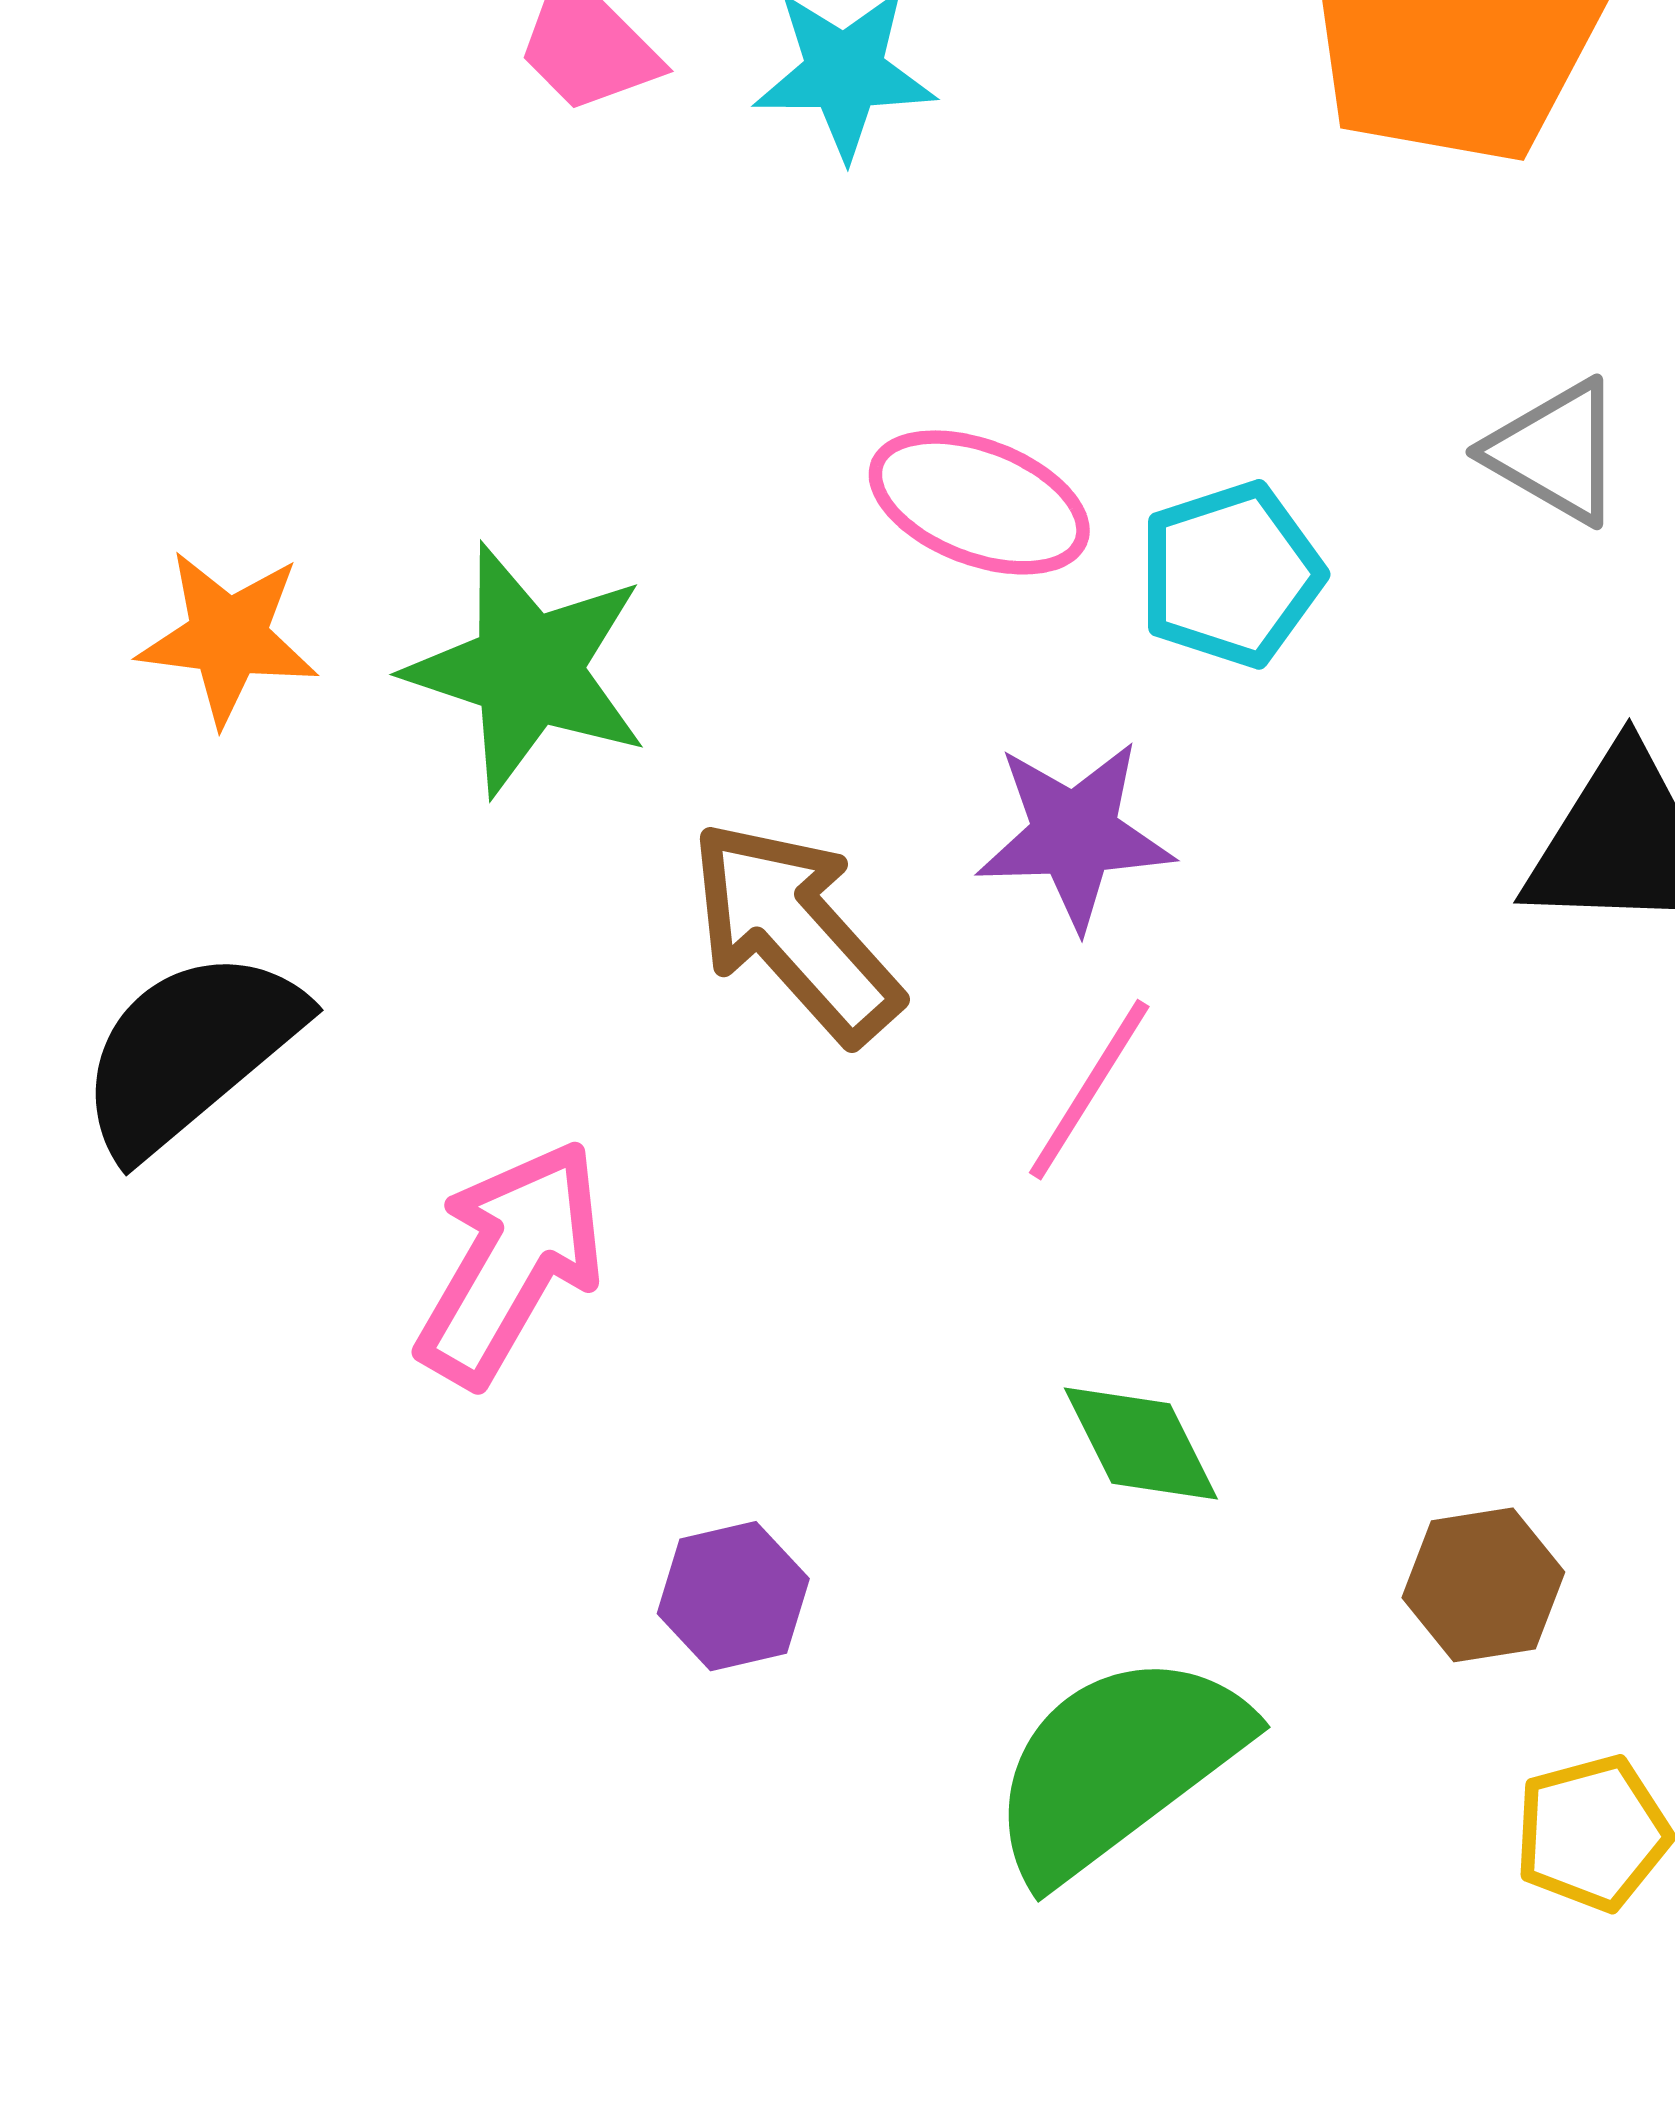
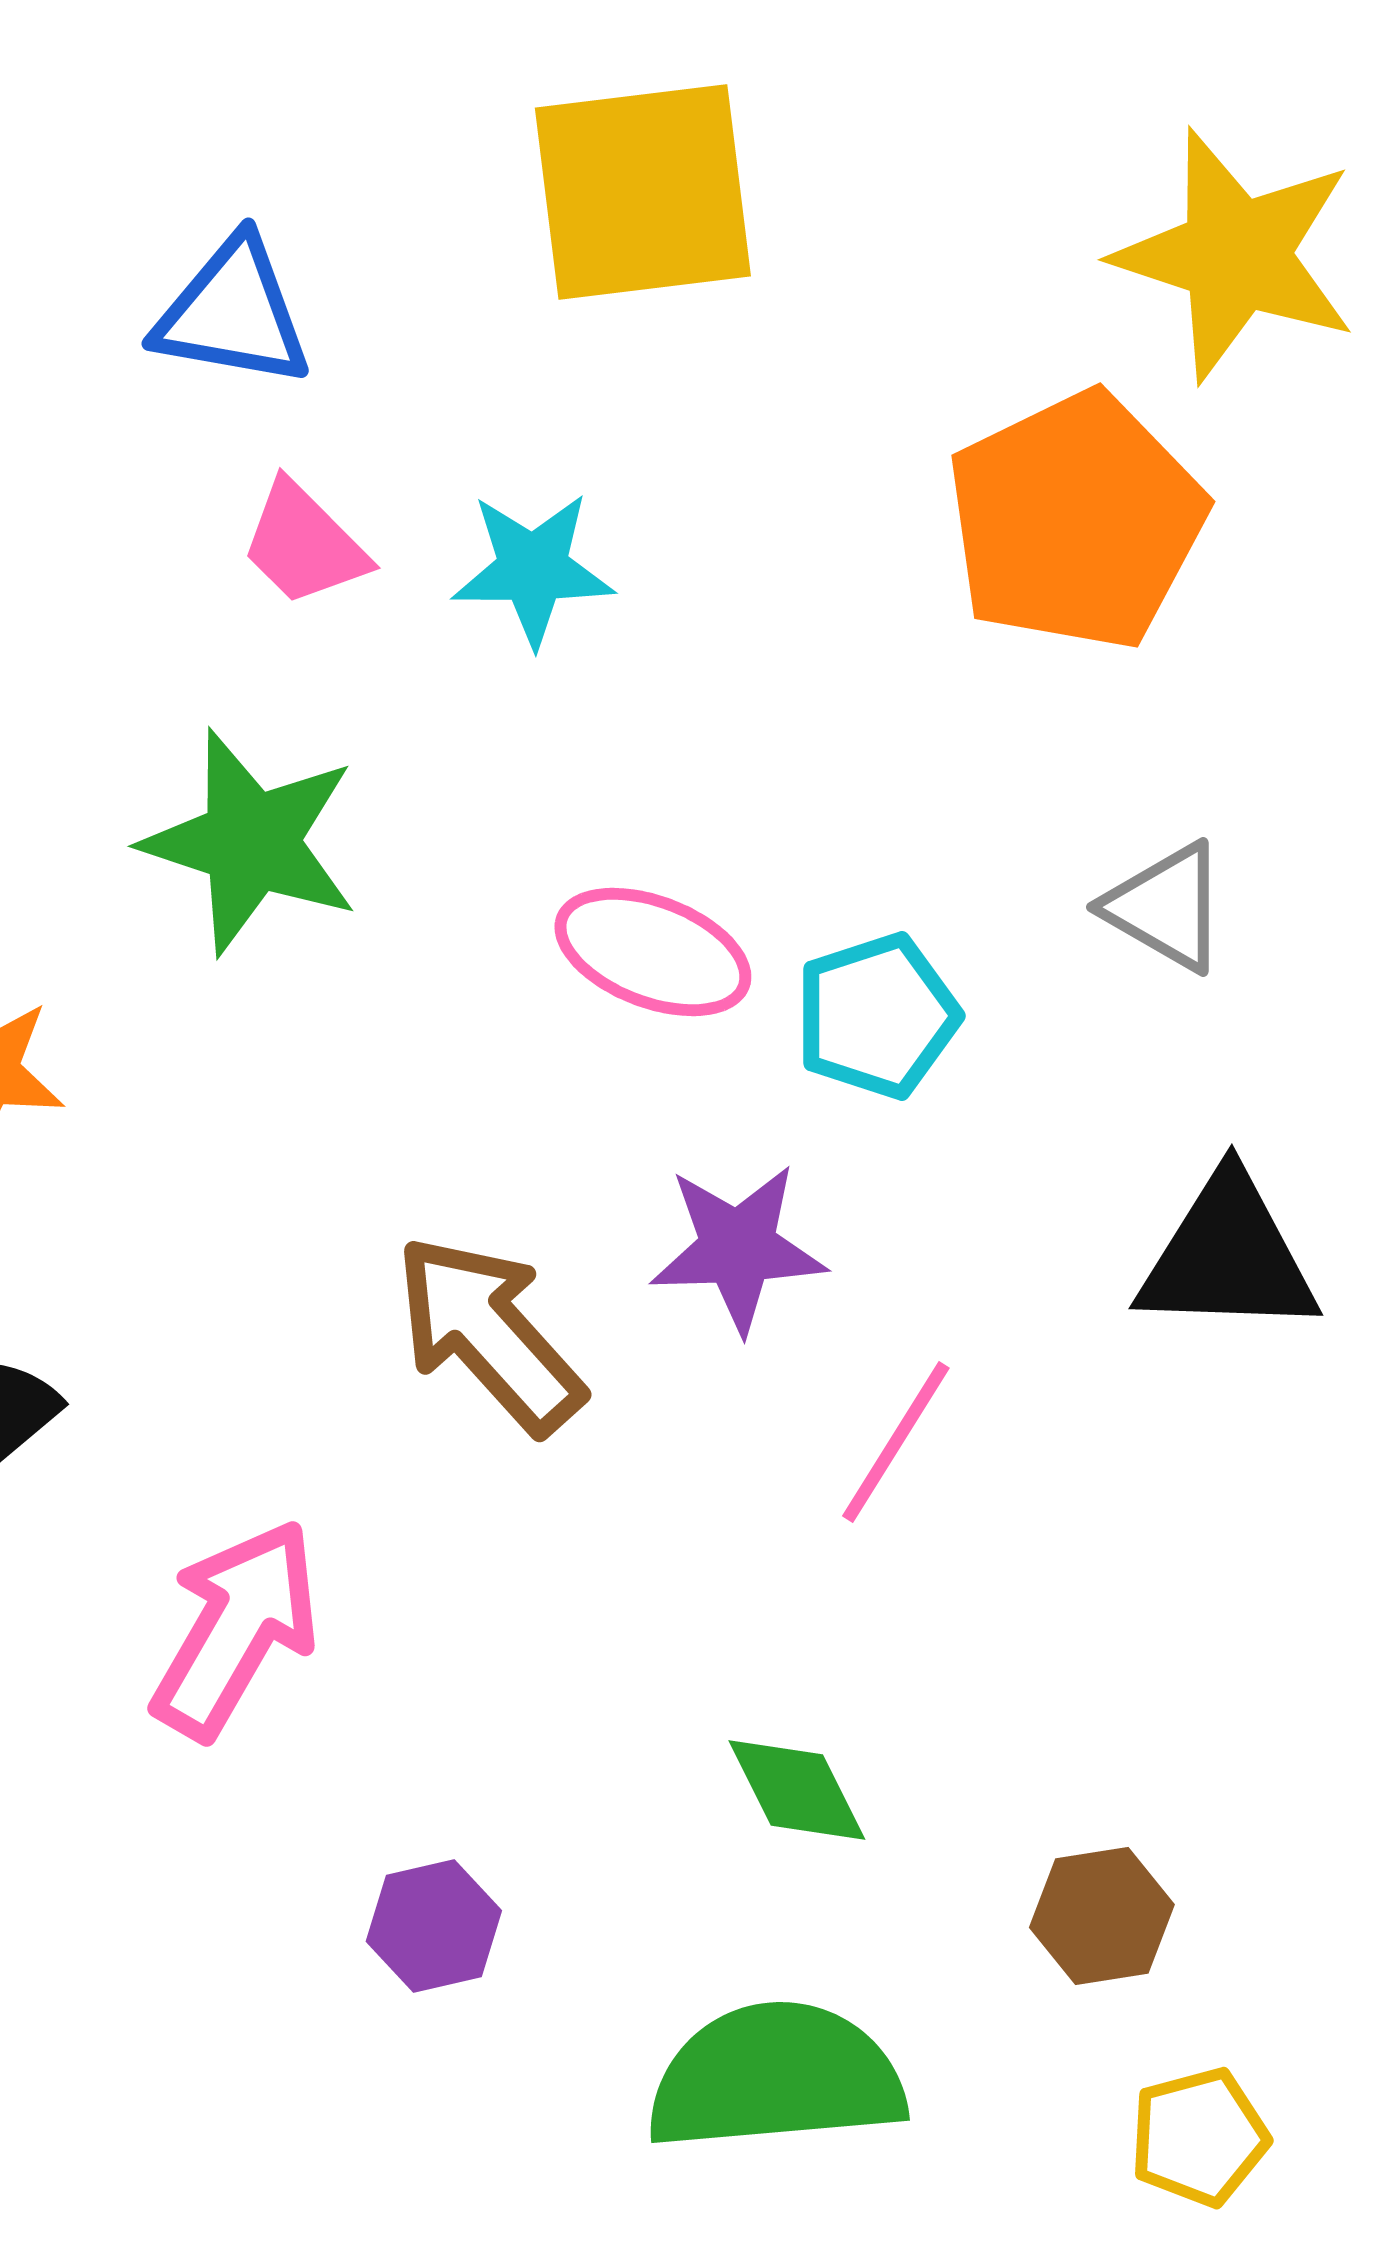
green star: (528, 670) -> (251, 842), moved
pink line: (1089, 1090) -> (896, 1442), moved
green semicircle: (1117, 1766) -> (776, 2077), turned 32

